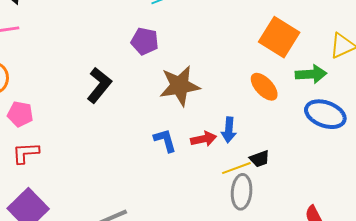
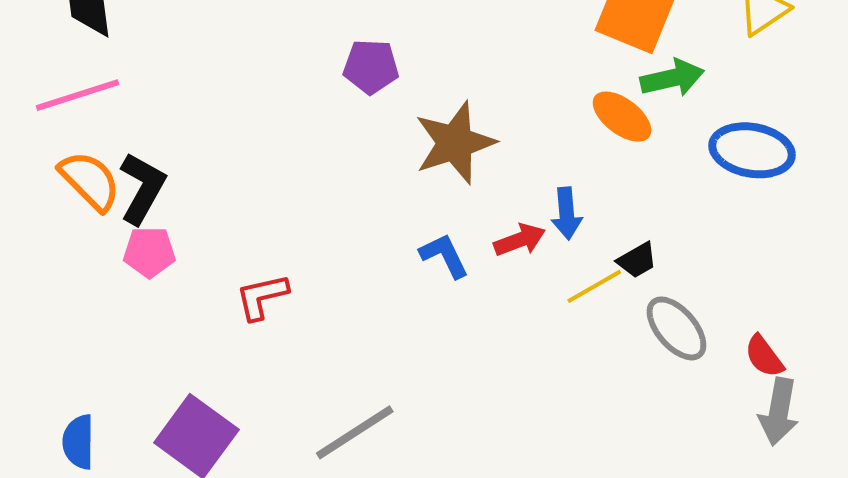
green arrow: (311, 74) -> (672, 78), moved
black L-shape: (99, 85) -> (142, 188), moved
red L-shape: (26, 153) -> (262, 297), moved
gray ellipse: (242, 192) -> (676, 328), moved, turned -36

